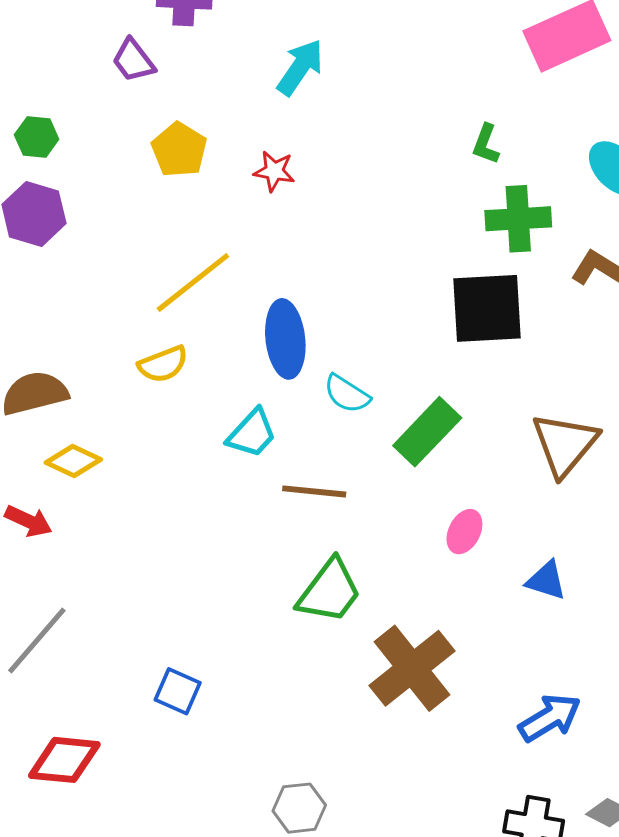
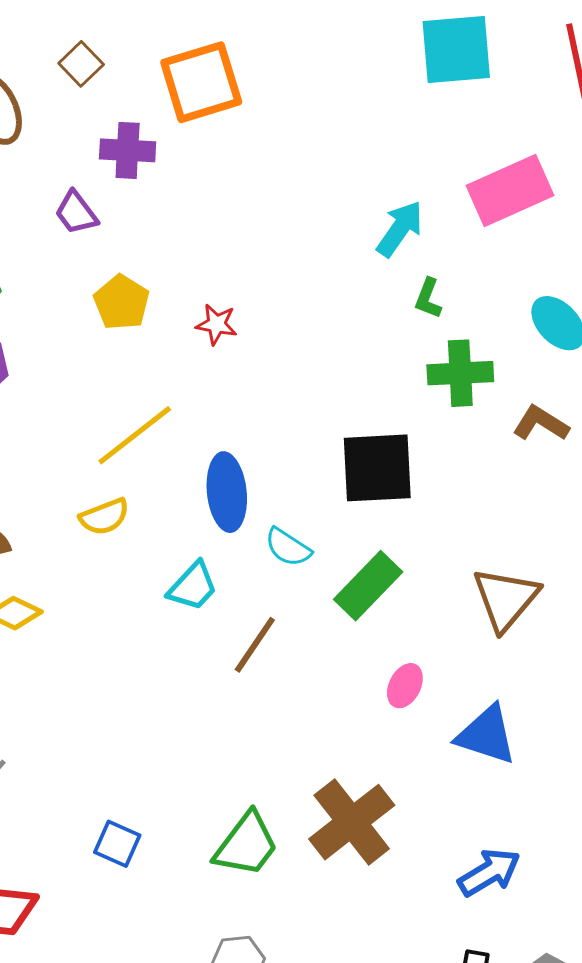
cyan arrow: (300, 67) -> (400, 229), moved
black square: (487, 308) -> (377, 468), moved
brown line: (314, 491) -> (255, 645), turned -62
blue triangle: (546, 580) -> (486, 735), size x1.5
green trapezoid: (330, 591) -> (246, 845), moved

